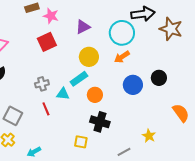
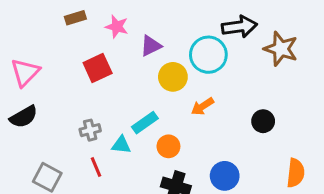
pink star: (51, 16) -> (117, 27), moved
yellow circle: (89, 57) -> (173, 77), moved
orange arrow: (122, 57) -> (202, 106), moved
blue circle: (133, 85) -> (225, 176), moved
orange semicircle: (181, 113) -> (296, 173), turned 42

